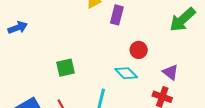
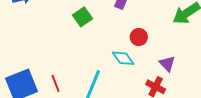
green square: (65, 68) -> (82, 17), moved, turned -30

